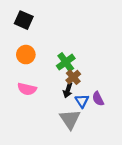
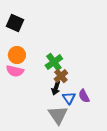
pink semicircle: (27, 89) -> (15, 71), moved

